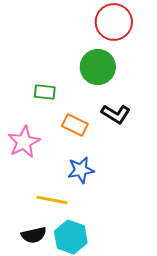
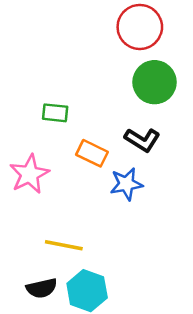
green circle: (98, 67) -> (155, 82), moved
blue star: (81, 170) -> (126, 184), moved

